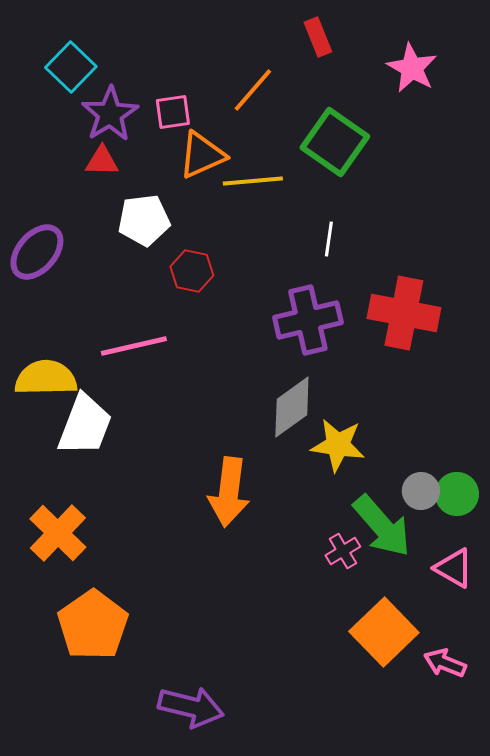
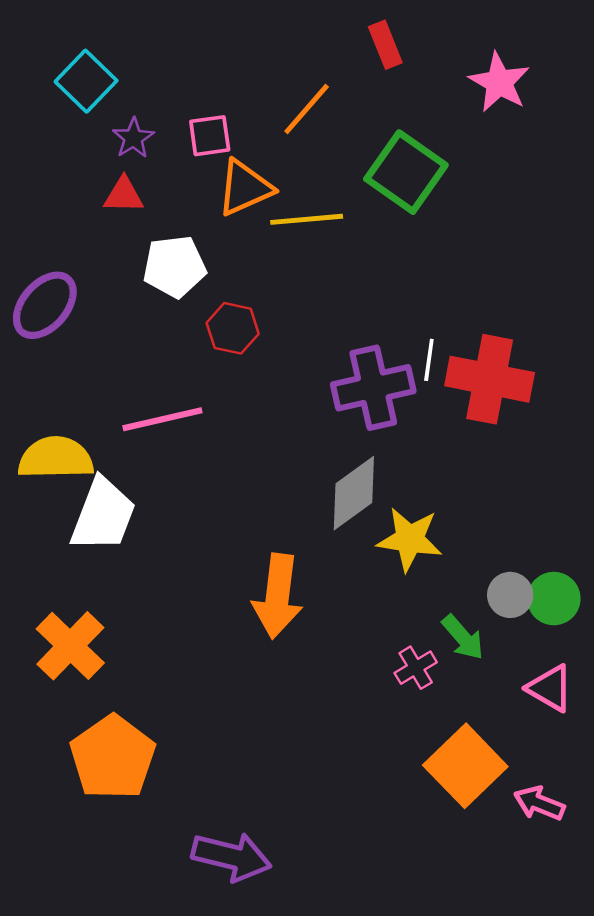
purple star: (110, 114) -> (133, 138), size x0.6
white line: (329, 239) -> (429, 360), moved
green arrow: (382, 526) -> (463, 637), size x0.6

